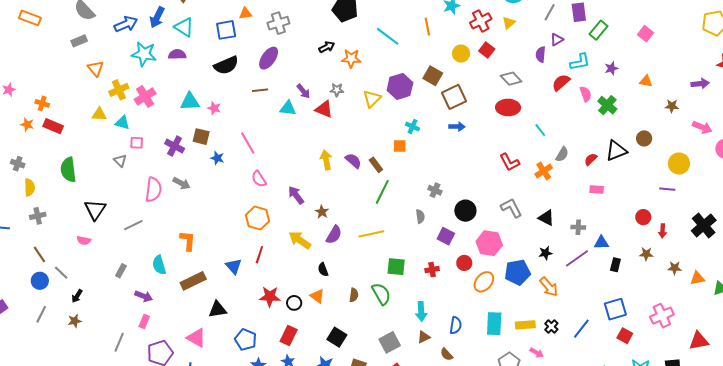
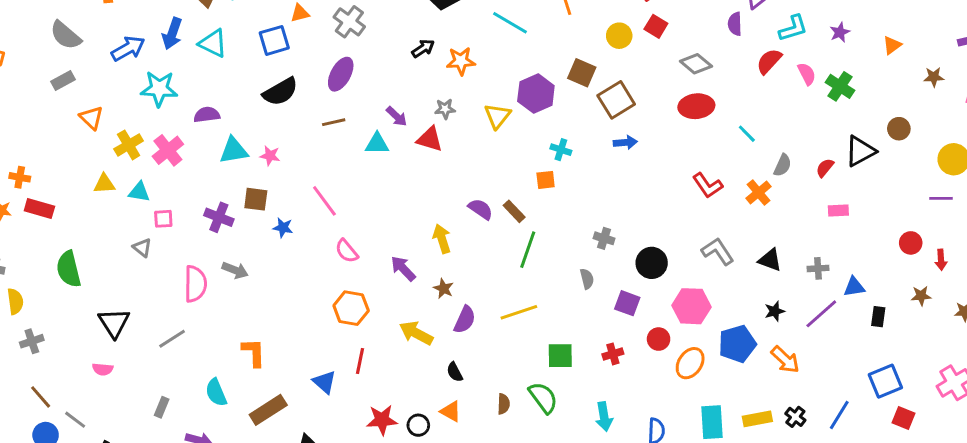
gray cross: (278, 23) -> (349, 22), turned -30
purple semicircle: (177, 54) -> (207, 115), moved
orange triangle: (646, 81) -> (892, 45), turned -40
yellow arrow: (326, 160) -> (442, 239), moved

